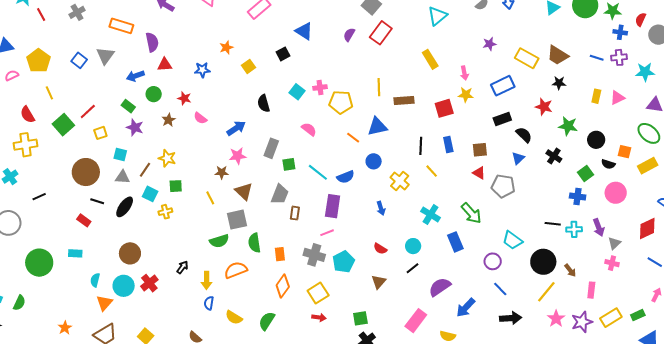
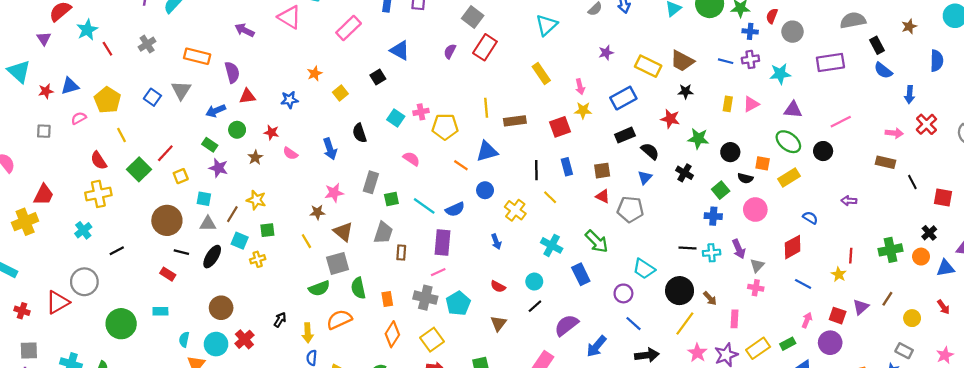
blue arrow: (236, 128) -> (330, 149), moved, turned 108

